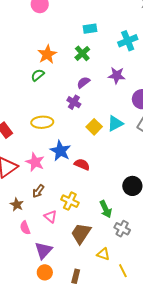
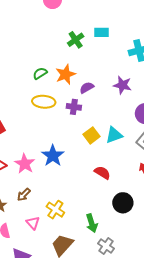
green cross: (82, 53) -> (76, 40), moved
orange star: (47, 54) -> (65, 74), moved
purple cross: (74, 102) -> (74, 107), turned -32
yellow ellipse: (42, 122) -> (44, 102), moved
red semicircle: (82, 164) -> (102, 173), moved

